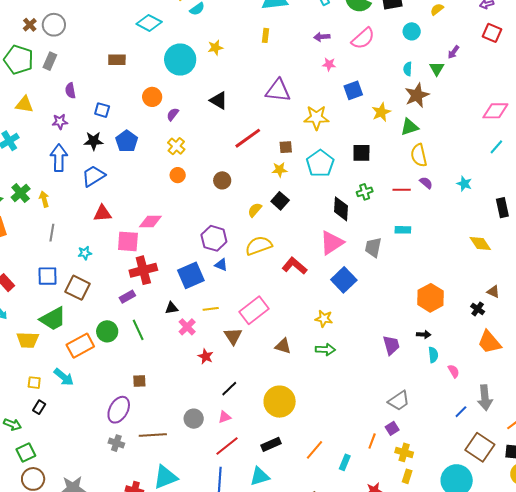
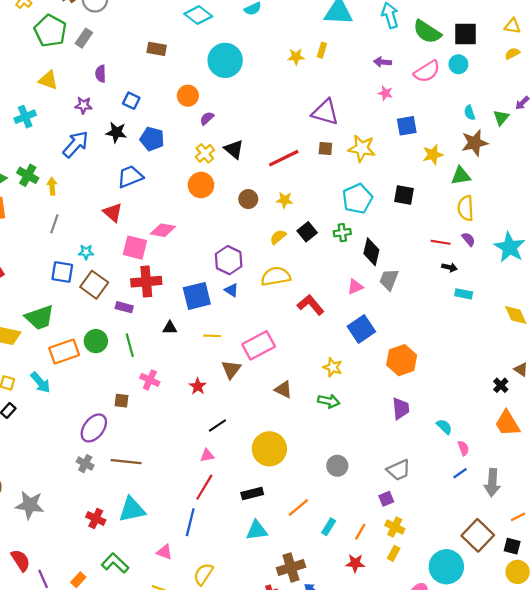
cyan circle: (412, 31) -> (458, 64), moved
yellow star: (215, 48) -> (296, 57), moved
cyan semicircle: (408, 69) -> (470, 113), turned -32
black triangle: (219, 100) -> (234, 149), moved
blue pentagon: (127, 141) -> (152, 139), turned -30
brown square: (286, 147) -> (325, 148), moved
blue arrow: (59, 158) -> (76, 144), turned 32
yellow star: (280, 170) -> (285, 200), moved
orange circle: (178, 175) -> (201, 185), size x1.5
blue trapezoid: (93, 176) -> (130, 177), moved
cyan star: (464, 184) -> (510, 247), size x1.8
green cross: (365, 192) -> (342, 233), moved
green cross: (21, 193) -> (28, 175), turned -30
red triangle: (103, 213) -> (113, 213), turned 36
cyan rectangle: (403, 230) -> (464, 294), moved
pink triangle: (332, 243) -> (355, 287), size x0.6
gray trapezoid: (373, 247) -> (389, 280), moved
blue square: (47, 276) -> (62, 272), moved
brown square: (78, 288) -> (94, 285), moved
purple rectangle: (127, 297) -> (124, 307), turned 35
orange hexagon: (431, 298) -> (402, 360), moved
pink cross: (187, 327) -> (150, 380), moved, turned -30
black arrow: (424, 334) -> (449, 267), moved
cyan semicircle: (433, 355) -> (444, 427), turned -49
blue line: (461, 412) -> (460, 473), moved
gray circle: (194, 419) -> (337, 466), moved
orange line: (372, 441) -> (360, 532), moved
red line: (227, 446) -> (204, 487), turned -30
cyan triangle: (260, 476) -> (257, 530), moved

